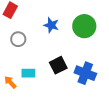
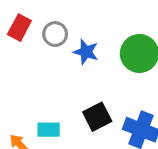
gray circle: (18, 39) -> (55, 34), moved

